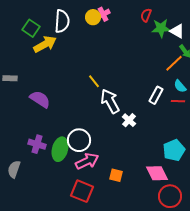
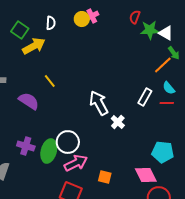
white semicircle: (62, 21) -> (51, 23), size x0.6
yellow line: (94, 81) -> (50, 81), moved
cyan pentagon: (174, 150) -> (163, 152), turned 30

